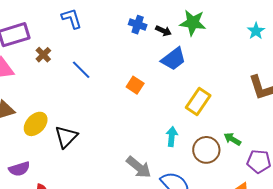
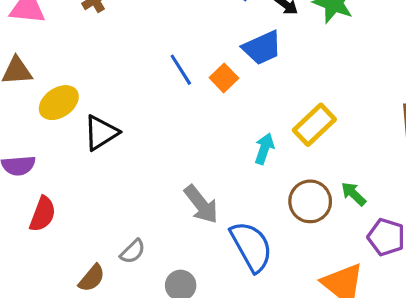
blue trapezoid: (173, 59) -> (262, 48), moved
blue line: (81, 70) -> (181, 70), moved
cyan arrow: (172, 137) -> (264, 149), moved

